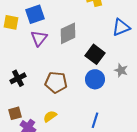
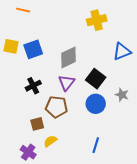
blue square: (35, 14) -> (33, 49), moved
purple triangle: (39, 38) -> (66, 83), moved
black cross: (18, 78) -> (33, 86), moved
brown square: (15, 113) -> (37, 124), moved

